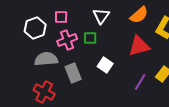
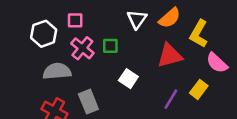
white triangle: (101, 16) -> (137, 19), moved
pink cross: (67, 40) -> (82, 48), turned -30
gray rectangle: (73, 73) -> (88, 102), moved

